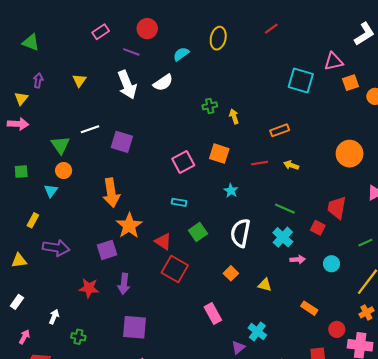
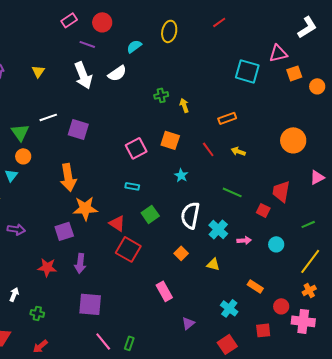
pink rectangle: (101, 32) -> (69, 20), moved
red line: (259, 163) -> (208, 149), turned 63
orange star: (129, 226) -> (85, 208), turned 30
cyan cross: (283, 237) -> (218, 229), moved
purple arrow: (56, 248) -> (16, 229), size x0.7
cyan cross: (257, 332) -> (229, 308), moved

